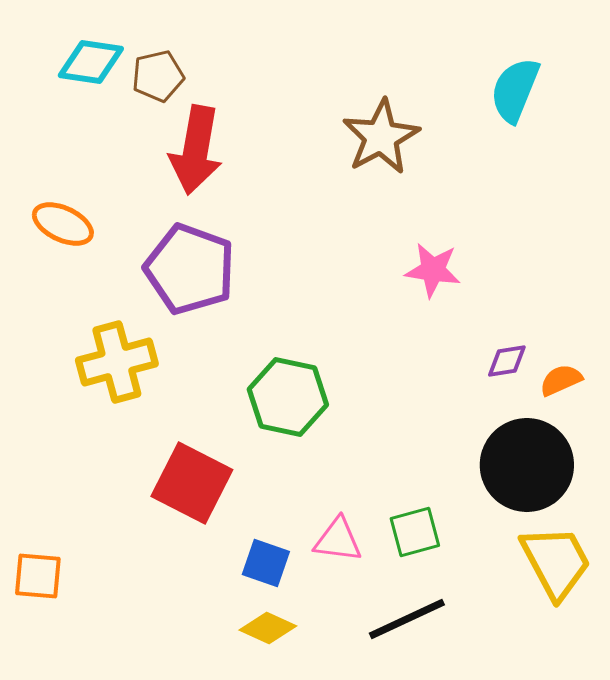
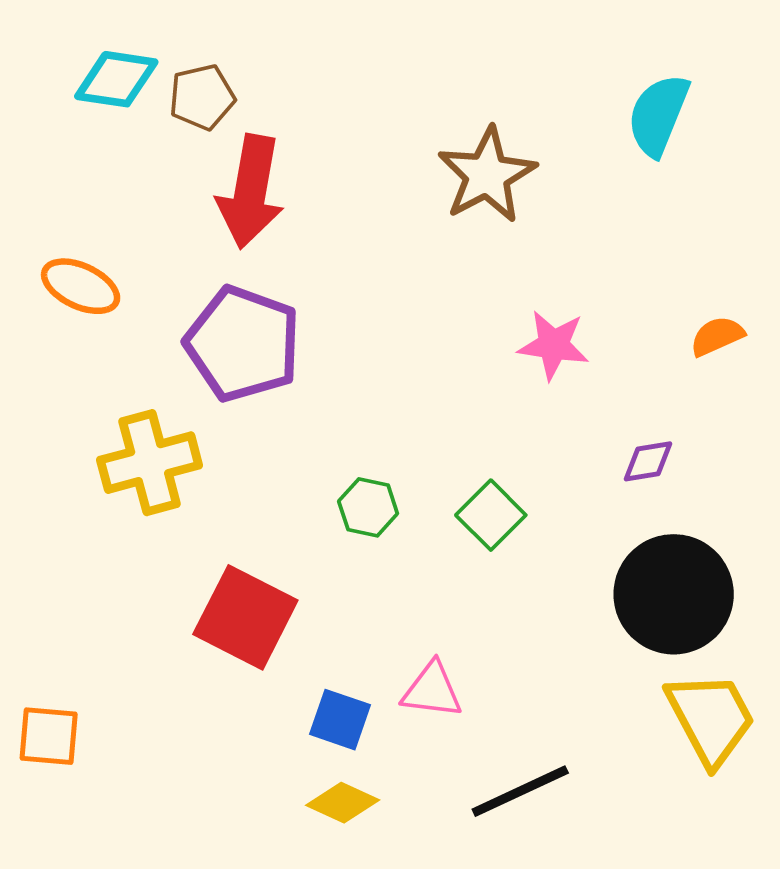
orange semicircle: (561, 380) -> (717, 336), moved
green hexagon: (288, 397) -> (368, 507), size x0.6
green square: (415, 532) -> (491, 515), moved, turned -30

